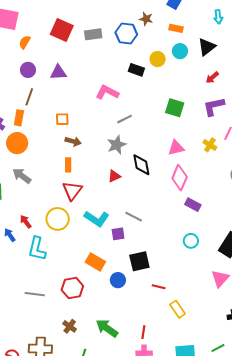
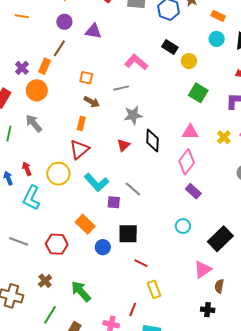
yellow circle: (158, 59) -> (189, 61), moved
gray line: (124, 119) -> (121, 88), moved
red triangle: (114, 176) -> (123, 145), turned -32
red line: (143, 332) -> (133, 309), moved

